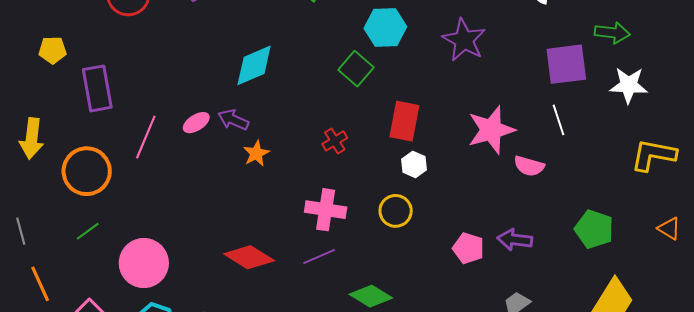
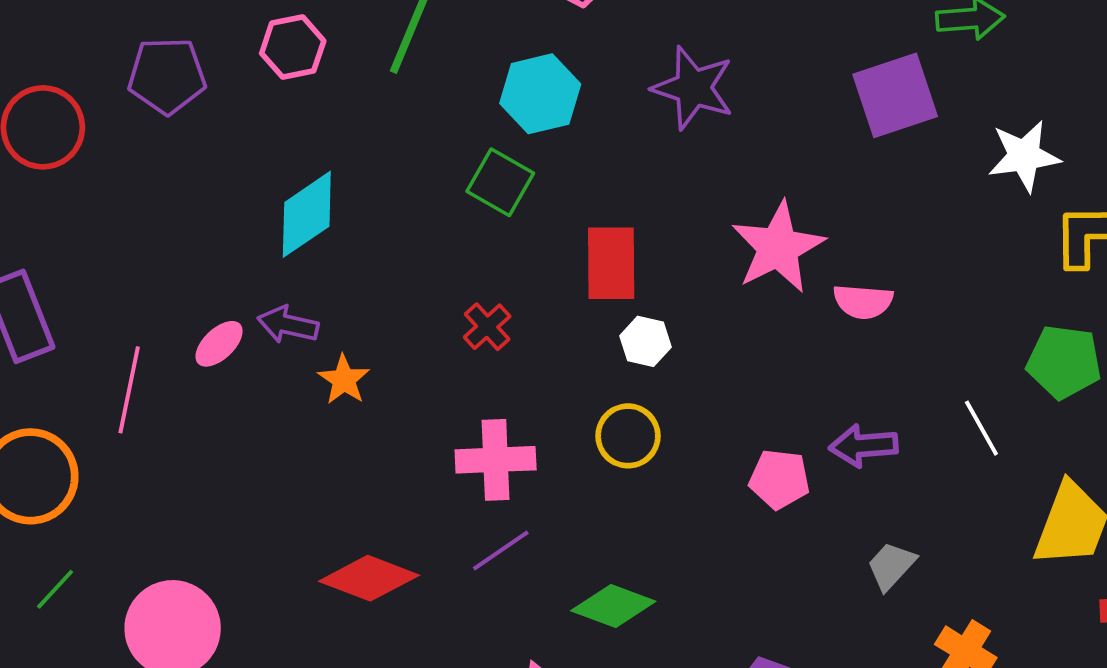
white star: (629, 85) -> (1024, 156), moved
white line: (559, 120) -> (981, 428), moved
green pentagon: (594, 229) -> (1064, 362), moved

